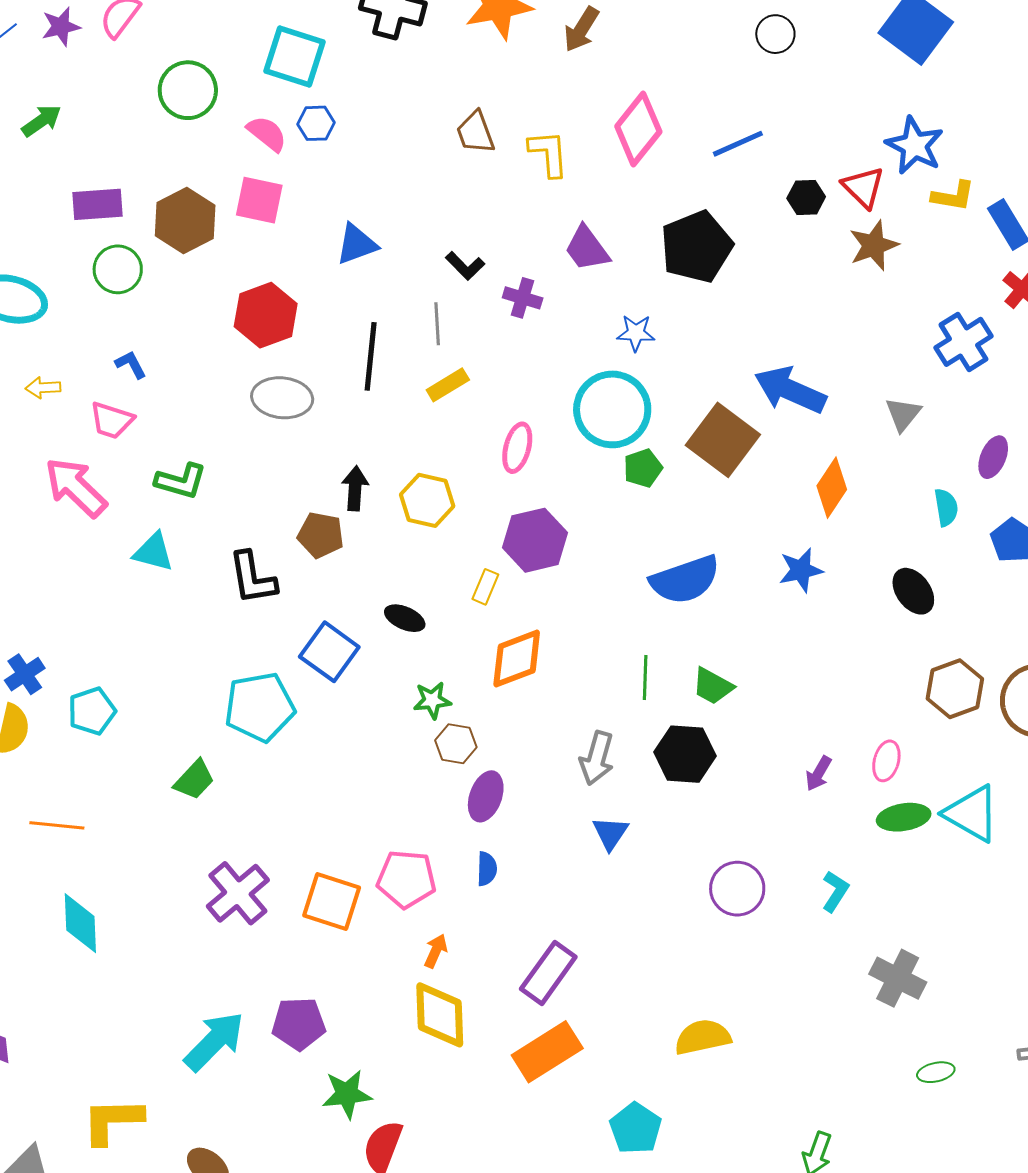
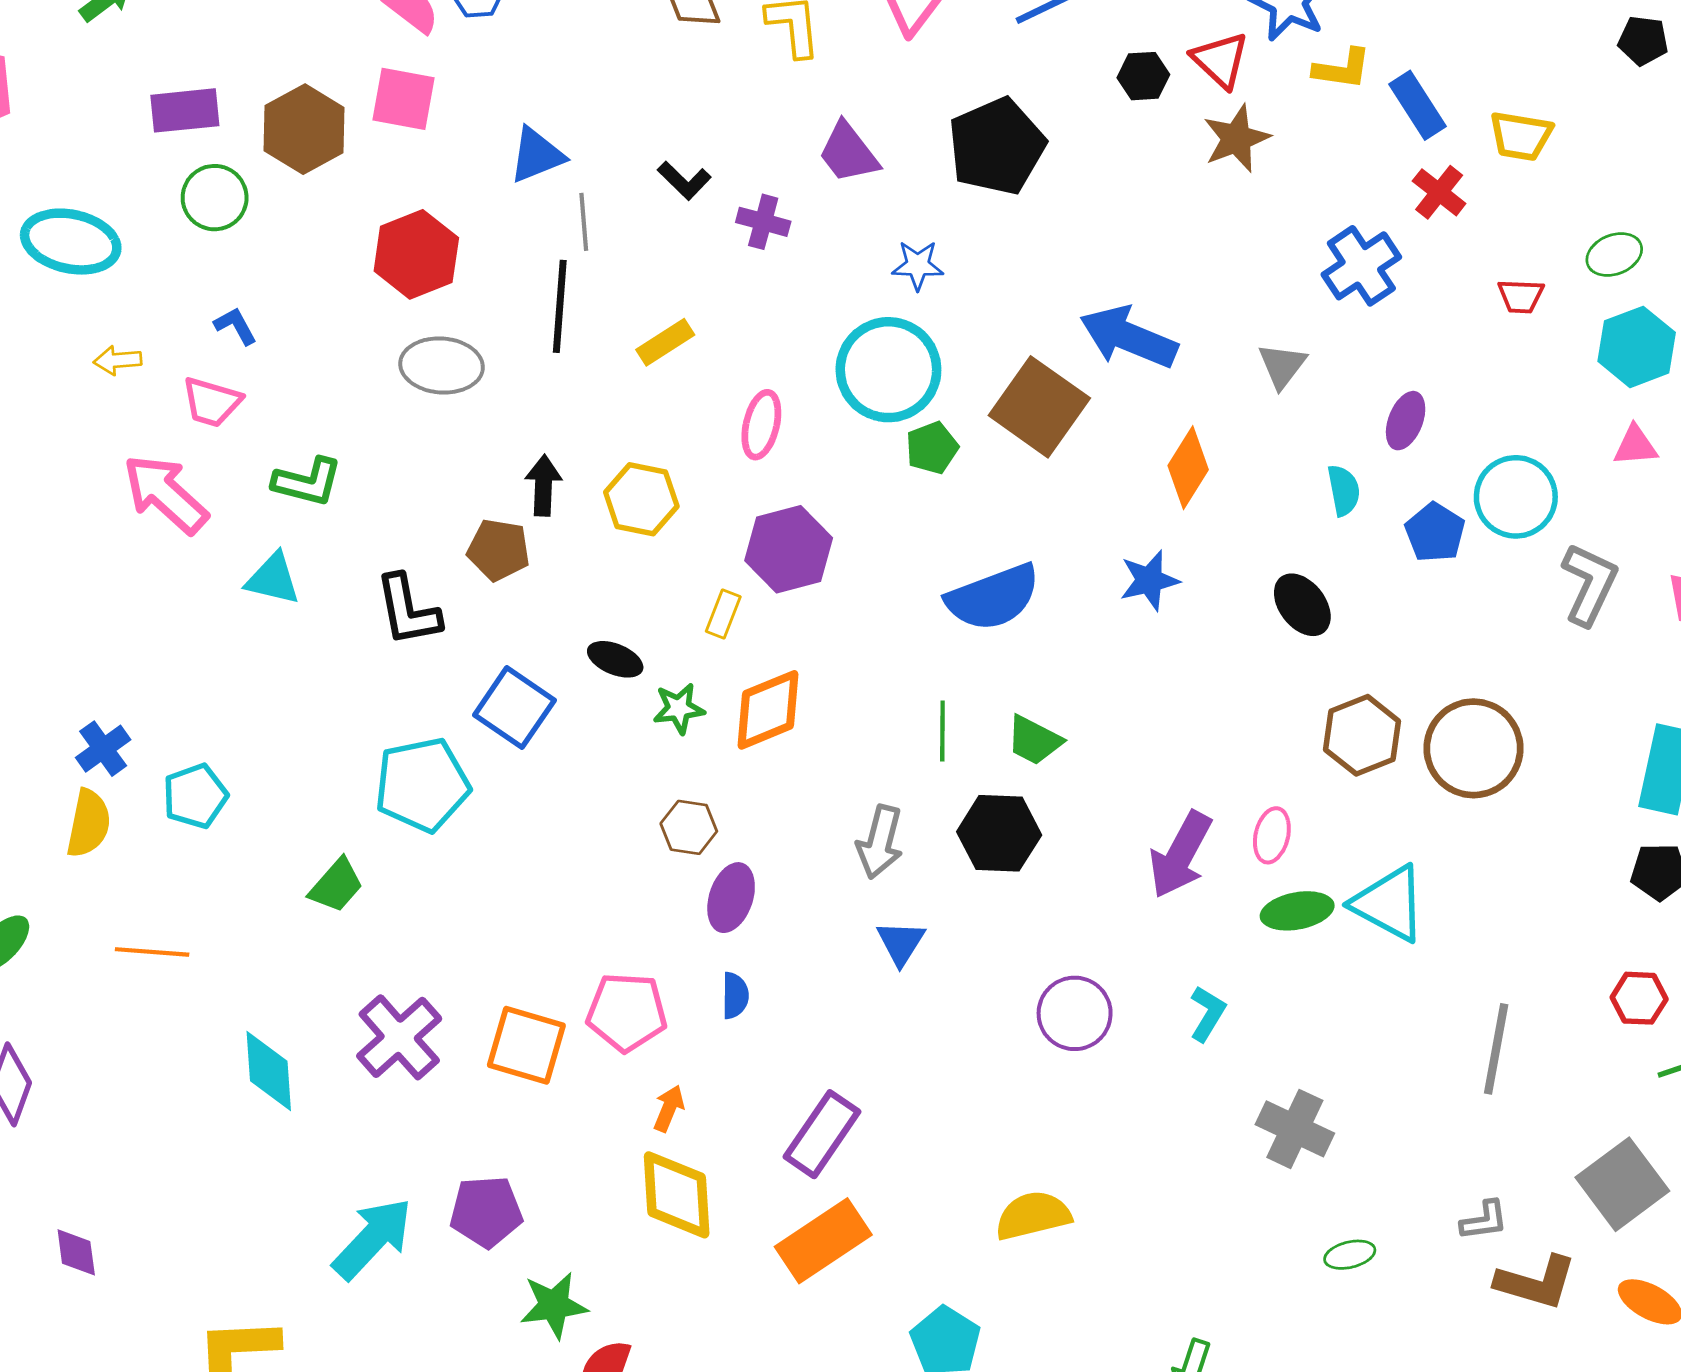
gray line: (437, 324) -> (584, 222), moved
green star: (432, 700) -> (679, 708), moved
purple arrow: (818, 774) -> (1180, 855), size x1.8
cyan diamond: (80, 923) -> (269, 1071), moved

